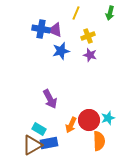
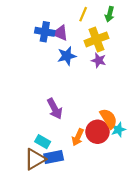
green arrow: (110, 13) -> (110, 14), moved
yellow cross: (88, 36) -> (96, 39), size x1.5
orange semicircle: (99, 141) -> (109, 119), moved, turned -30

